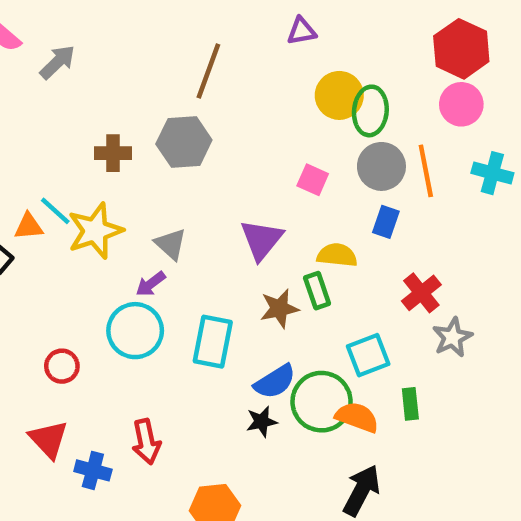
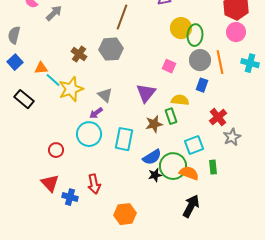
brown cross: (113, 153) -> (79, 54), turned 35
orange triangle: (29, 226) -> (41, 68), moved
black star: (262, 422) -> (155, 175), moved

